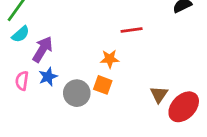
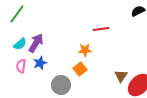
cyan semicircle: (21, 34) -> (20, 44), moved
orange square: (103, 85) -> (80, 69), turned 32
gray circle: (77, 93) -> (61, 85), moved

